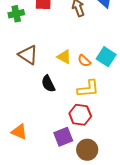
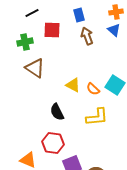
brown triangle: (28, 55) -> (35, 68), moved
red hexagon: (80, 115) -> (53, 143), moved

